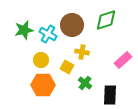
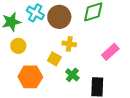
cyan cross: (48, 34) -> (35, 13), moved
yellow circle: (41, 60) -> (18, 46), moved

